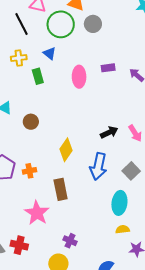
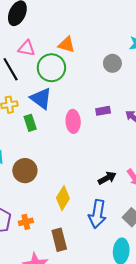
gray circle: (93, 24) -> (112, 63), moved
blue triangle: (49, 53) -> (41, 98), size x1.6
brown circle: (31, 122) -> (25, 171), size x1.5

